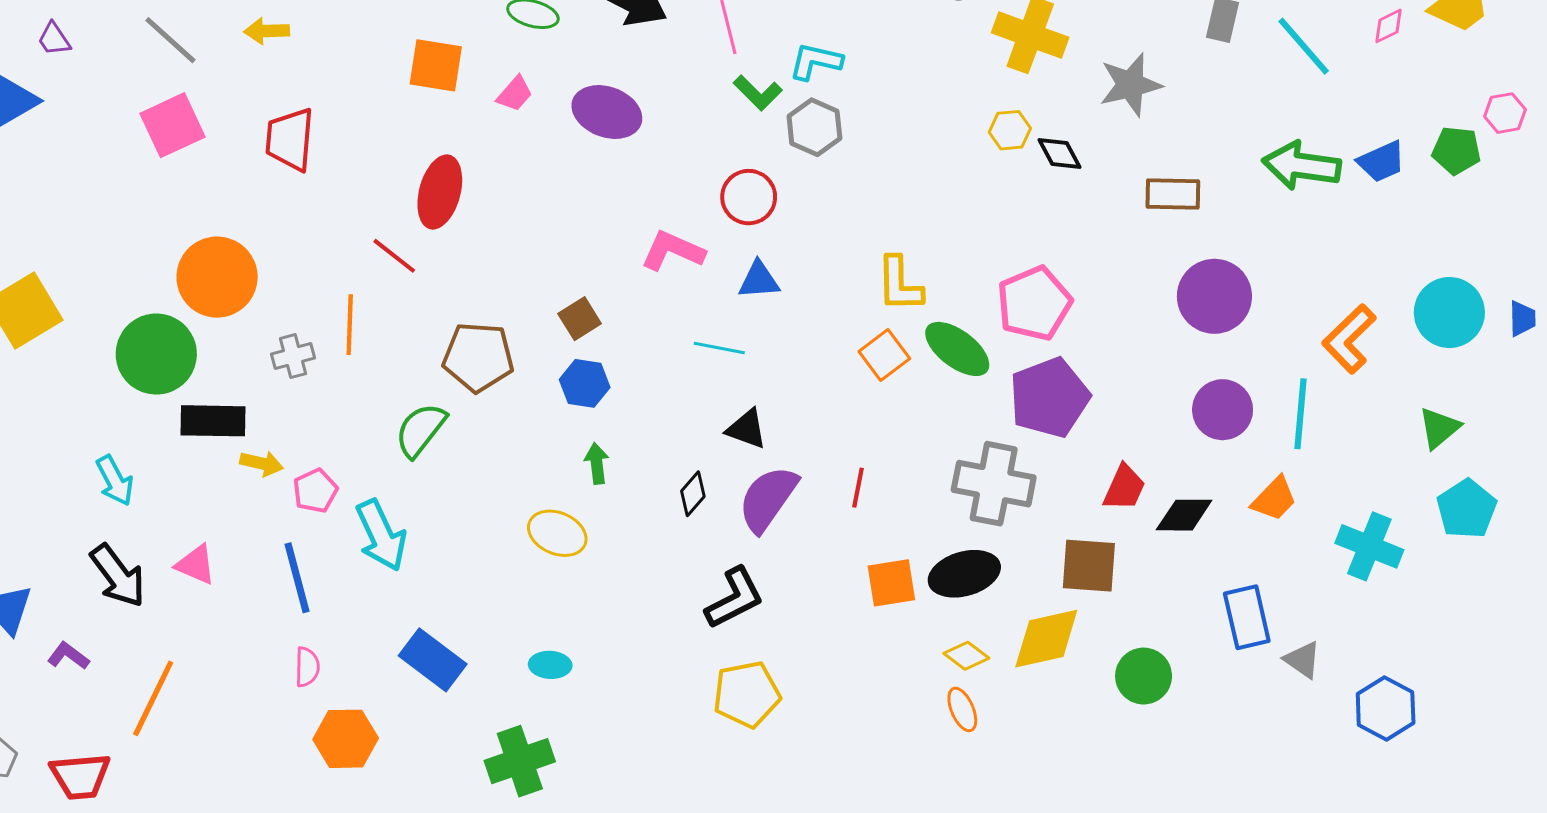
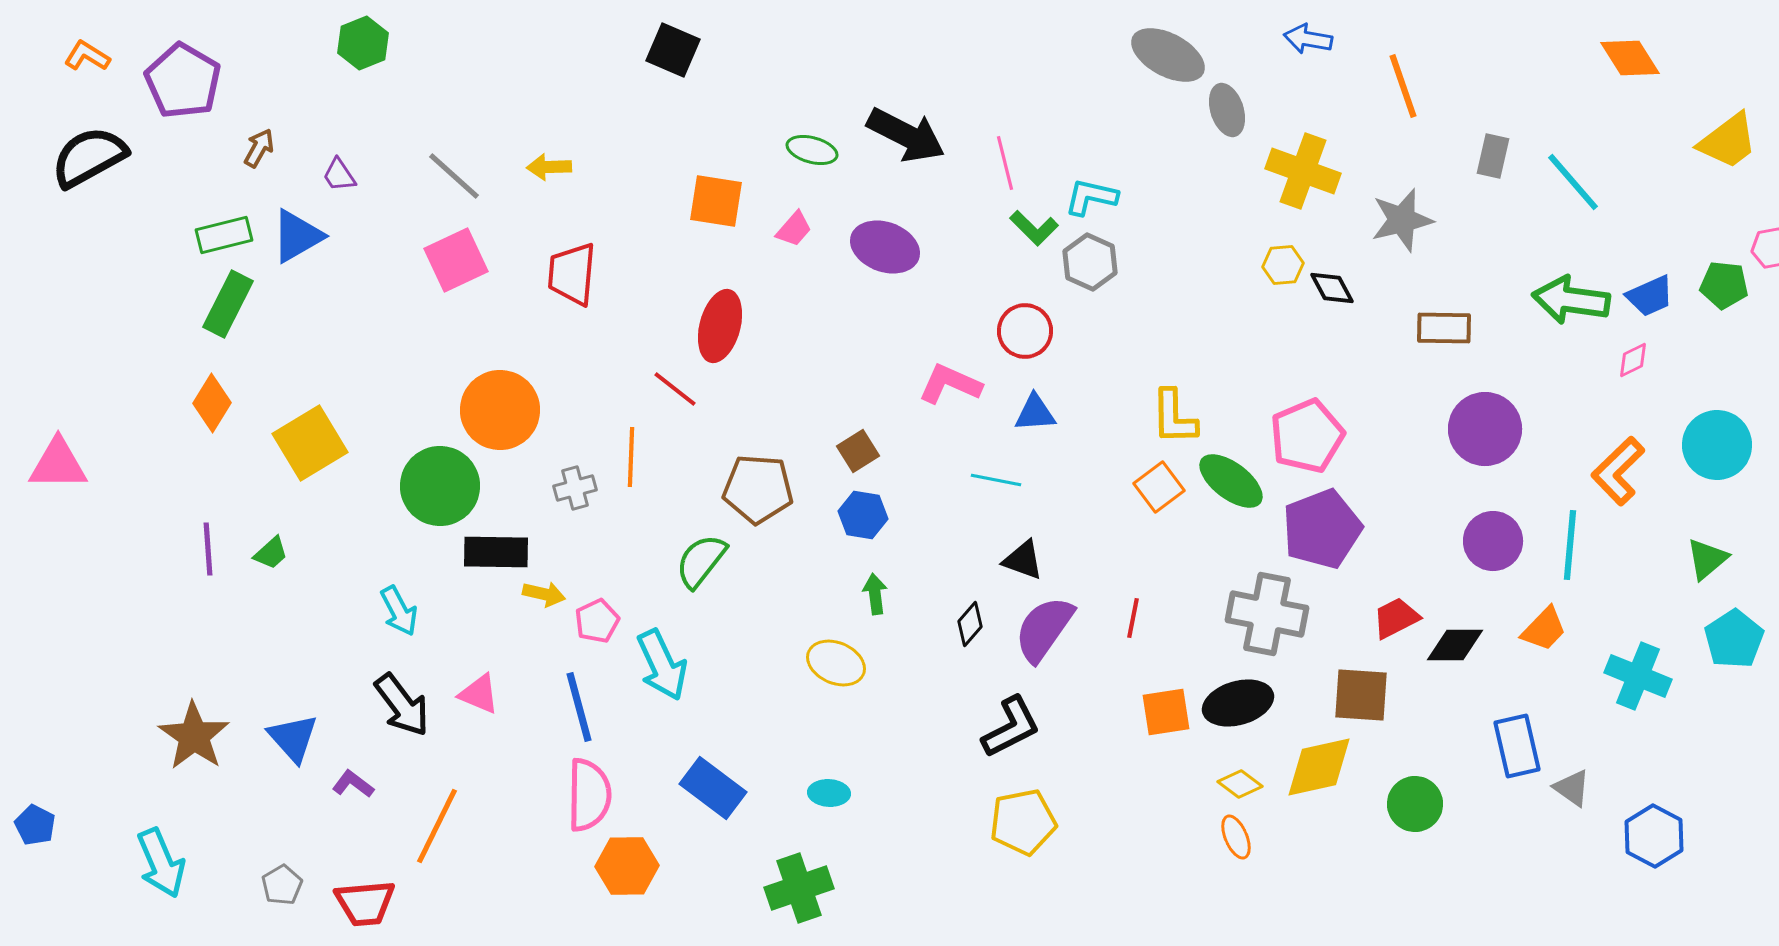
pink diamond: (1389, 26) -> (1633, 360), moved
red trapezoid: (1124, 488) -> (1396, 618), turned -141
pink semicircle: (307, 667) -> (589, 795), size x1.8

